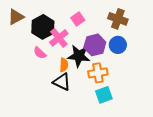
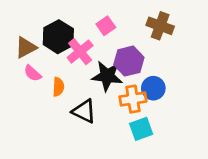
brown triangle: (16, 17) -> (26, 47), moved
blue circle: (118, 45) -> (153, 88), moved
pink semicircle: (40, 53) -> (33, 73), moved
orange semicircle: (64, 65) -> (58, 87), moved

